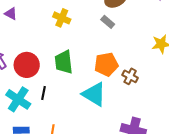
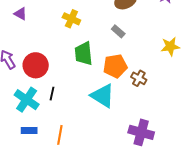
gray rectangle: (108, 22) -> (118, 31), moved
green trapezoid: (64, 62) -> (84, 54), moved

